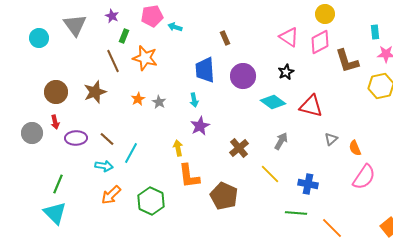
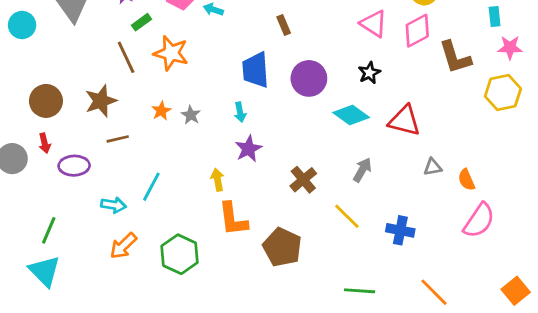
green rectangle: (124, 36) -> (142, 22), turned 32
brown line: (107, 139) -> (118, 139), moved, turned -56
gray triangle: (331, 139) -> (433, 167), turned 32
green line: (296, 213) -> (360, 291), moved

